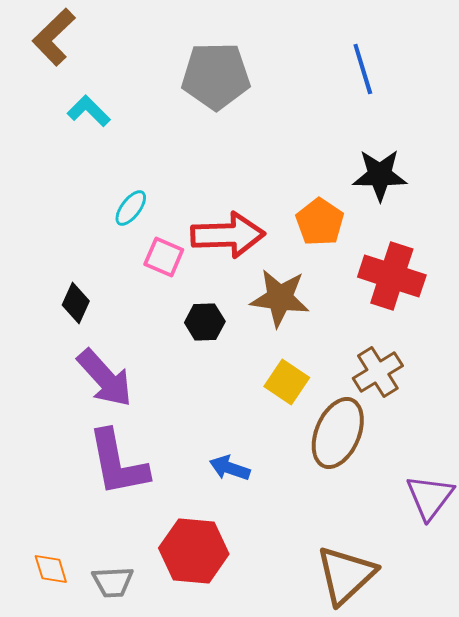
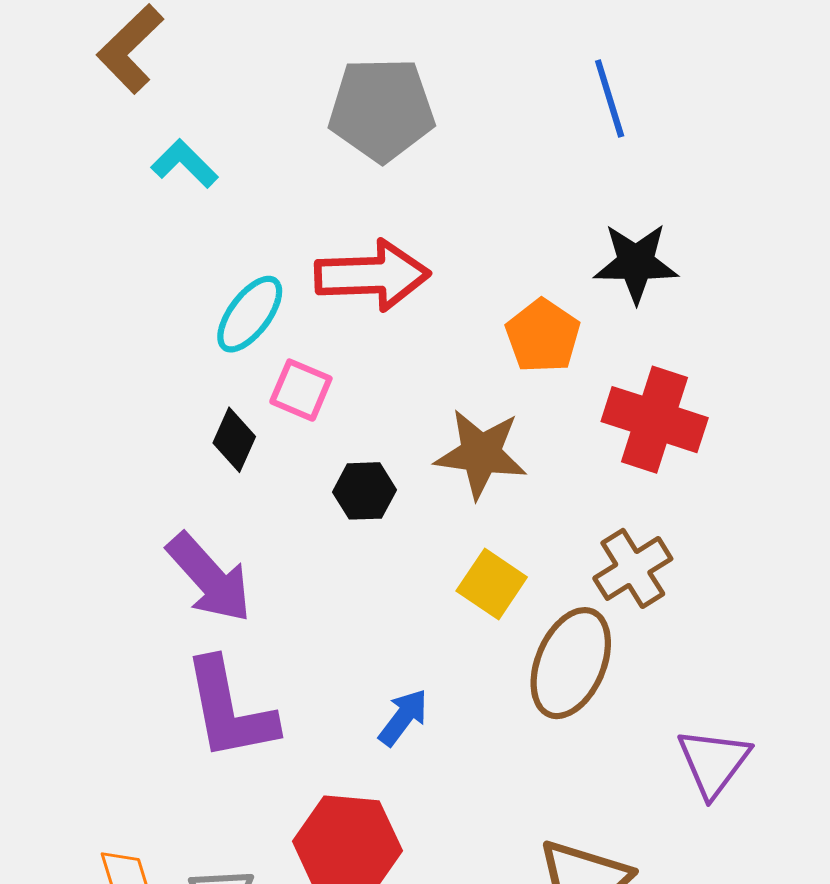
cyan ellipse: (131, 208) -> (250, 314), size x1.4
red arrow: (228, 235) -> (372, 275), moved
black diamond: (76, 303) -> (234, 440), moved
blue arrow: (230, 468) -> (403, 717), turned 108

